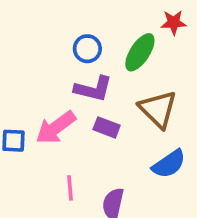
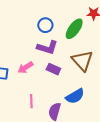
pink arrow: (56, 128) -> (25, 68), size x0.7
blue semicircle: (169, 164) -> (75, 96), moved

